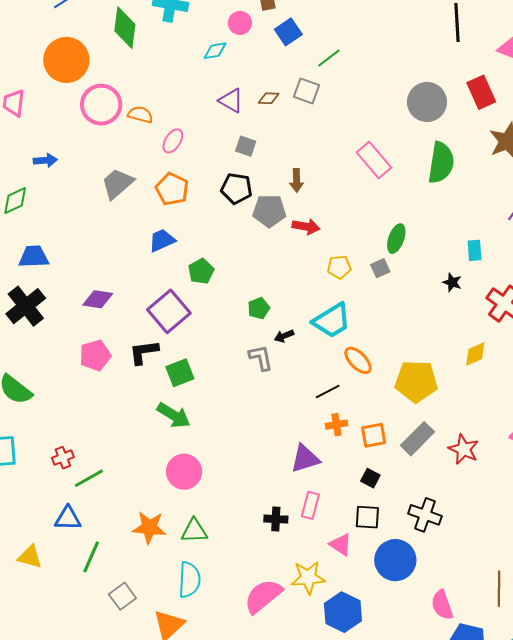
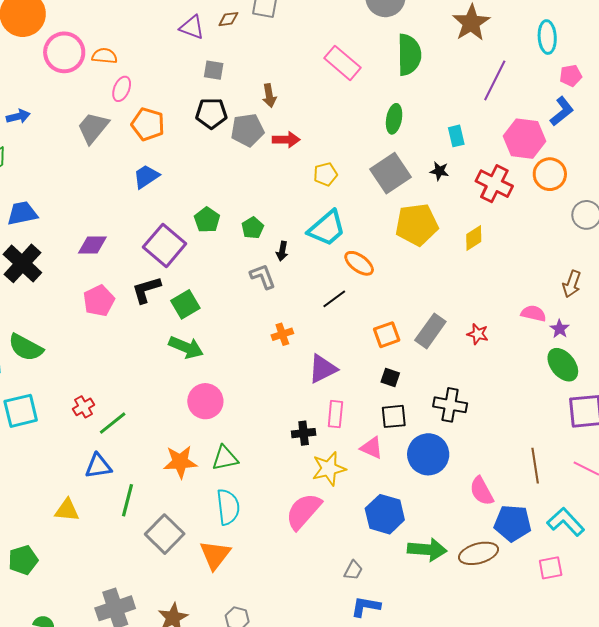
pink ellipse: (173, 141) -> (122, 89), moved
green ellipse: (396, 239) -> (394, 119), moved
gray square: (380, 268) -> (390, 173), moved, size x2.0
green pentagon: (201, 271) -> (207, 220), moved
black arrow: (284, 336) -> (282, 251), turned -48
yellow pentagon: (416, 381) -> (417, 225), moved
orange cross: (336, 425) -> (282, 334), moved
red star: (464, 449) -> (478, 334), size x0.7
yellow star: (308, 578) -> (329, 469), moved
gray square: (122, 596) -> (165, 534), size x1.4

